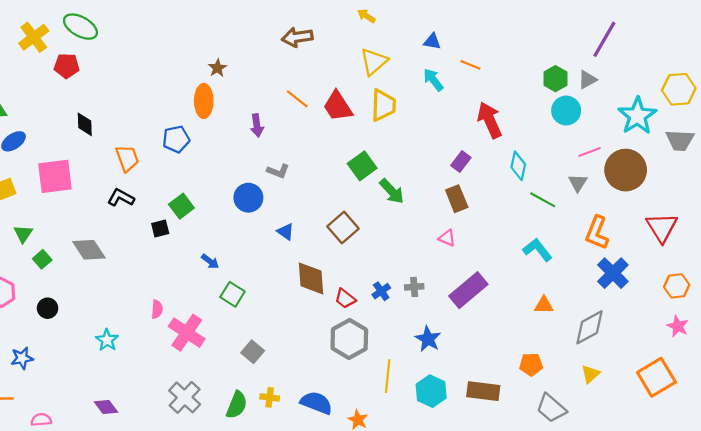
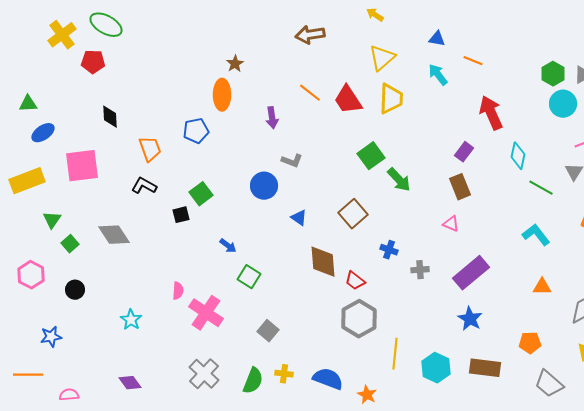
blue cross: (381, 291) -> (389, 250), moved, turned -36
blue star: (428, 339) -> (470, 319), moved

